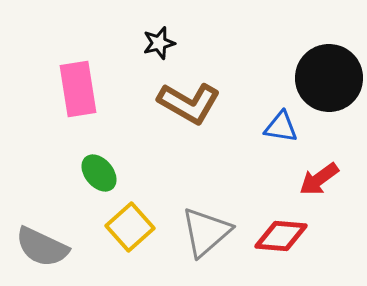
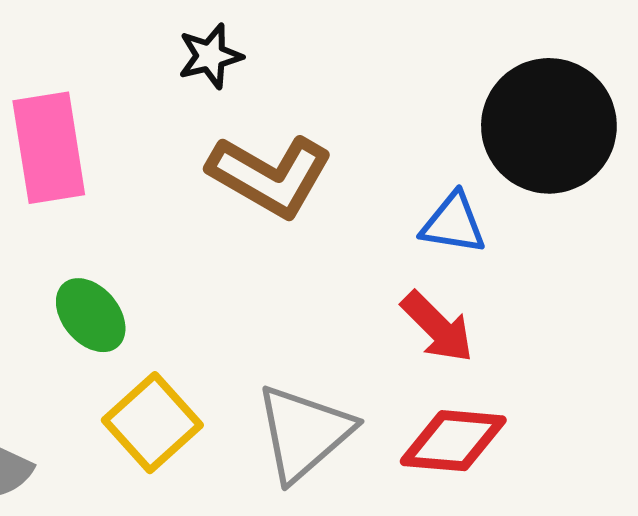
red arrow: (319, 179) -> (437, 327), moved, turned -99

